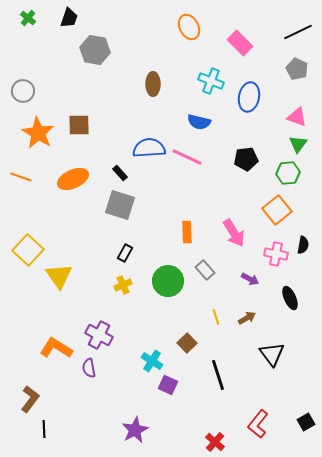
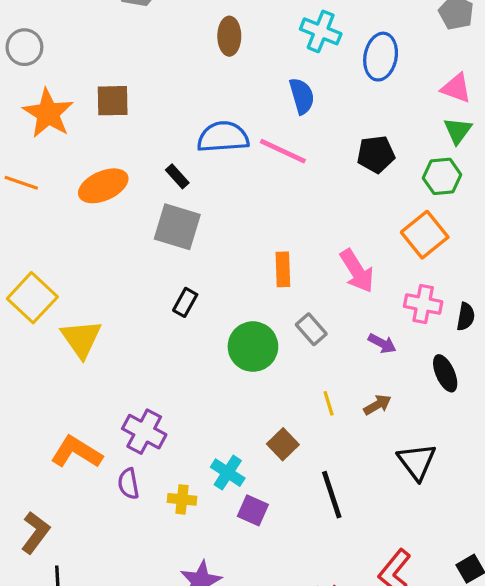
blue semicircle: (199, 122) -> (302, 96), turned -120
black semicircle: (303, 245) -> (466, 317), moved
yellow cross: (123, 285) -> (182, 499), moved, turned 30

